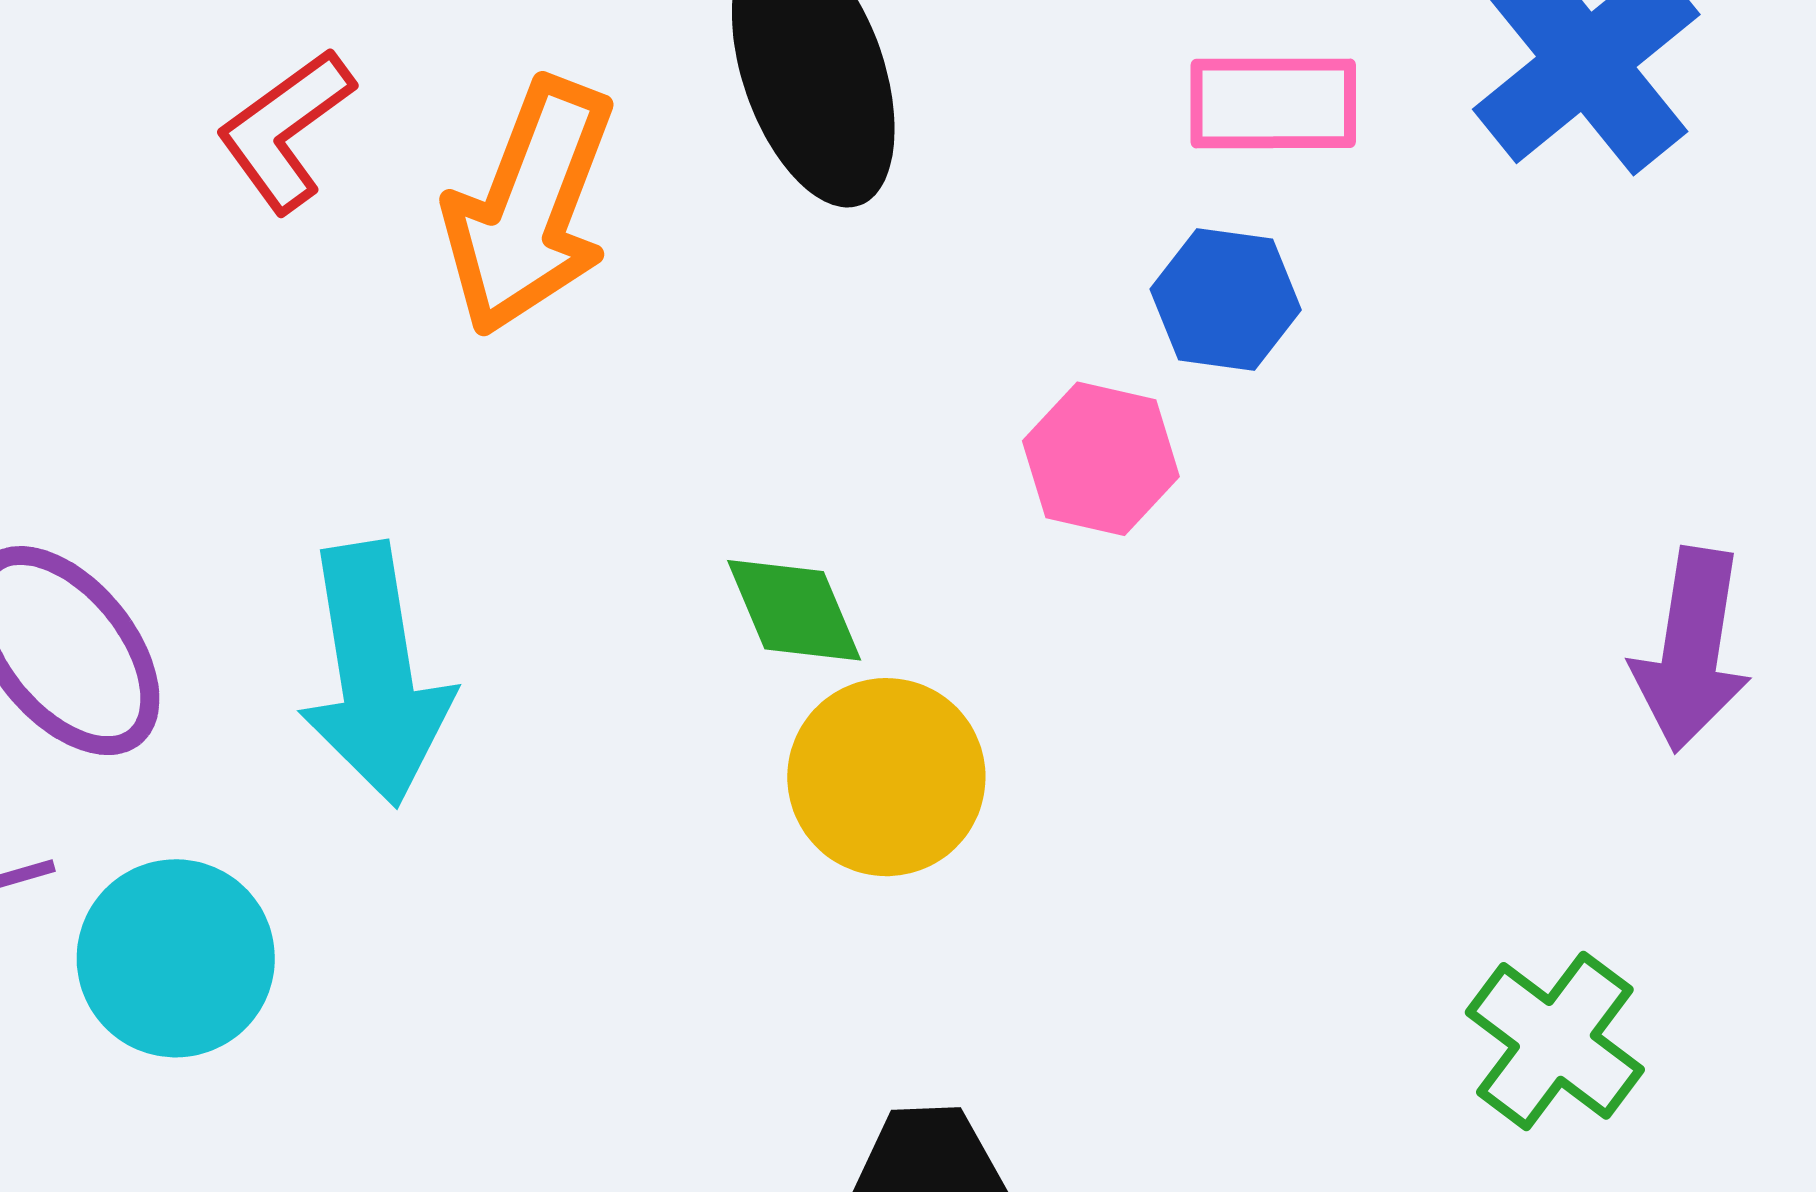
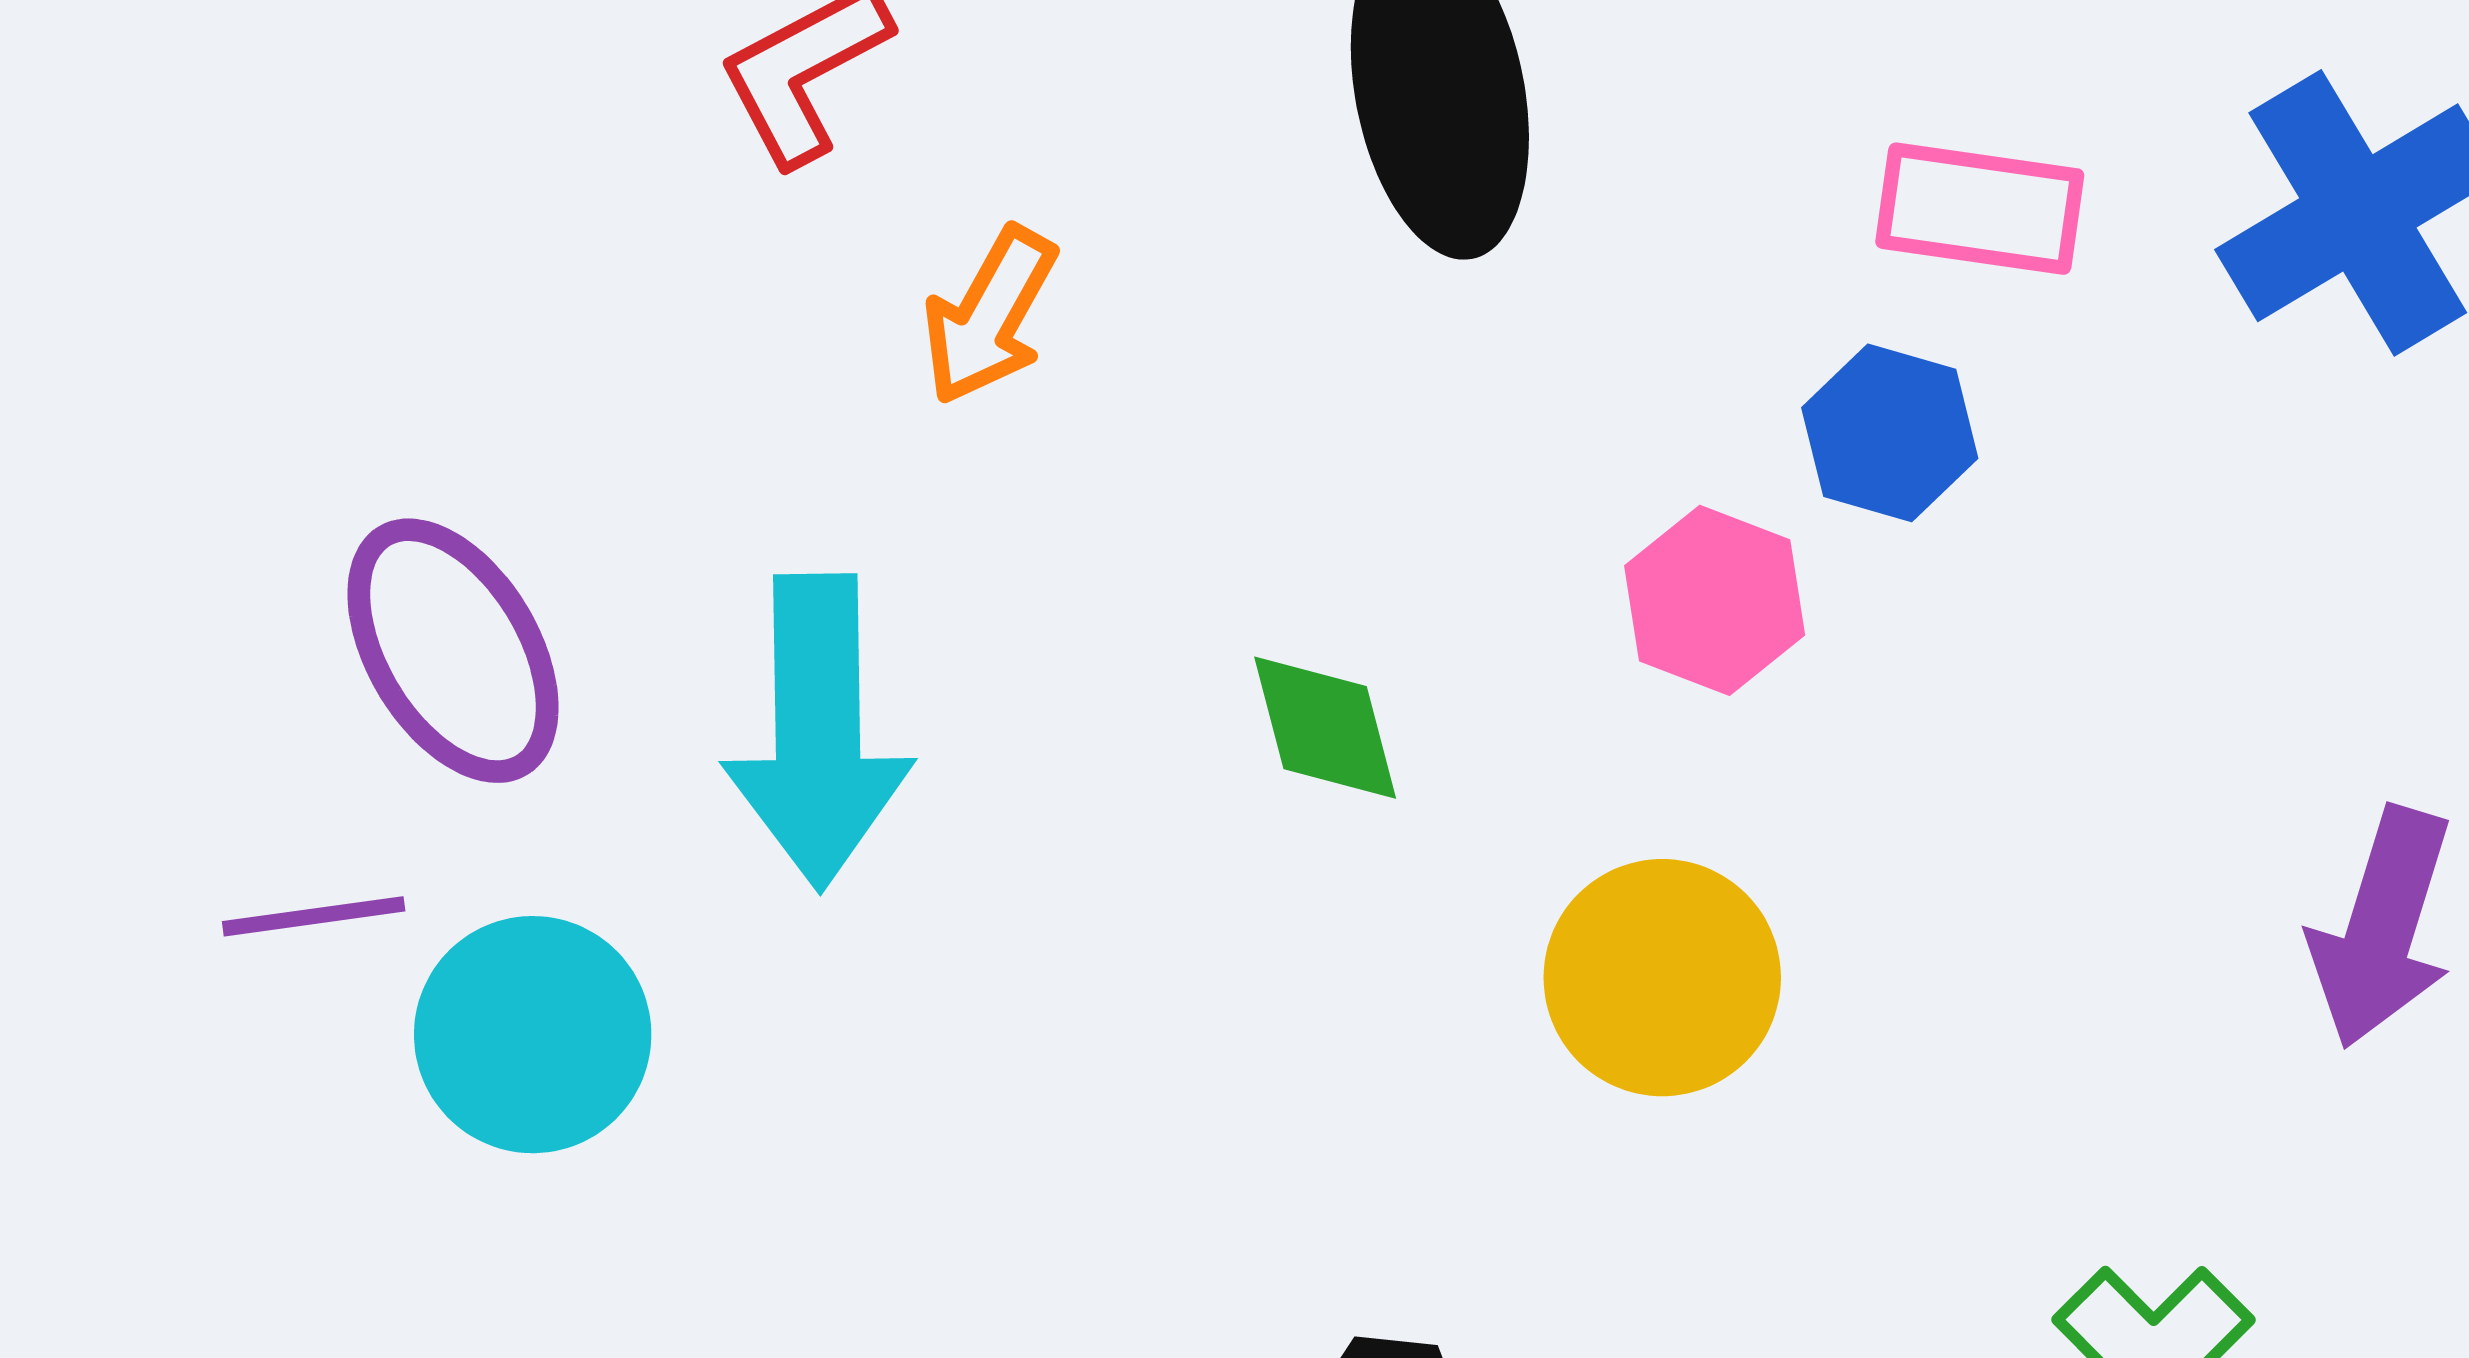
orange arrow: (529, 207) -> (989, 316), moved, size x0.6
yellow circle: (886, 777) -> (1662, 978), moved

